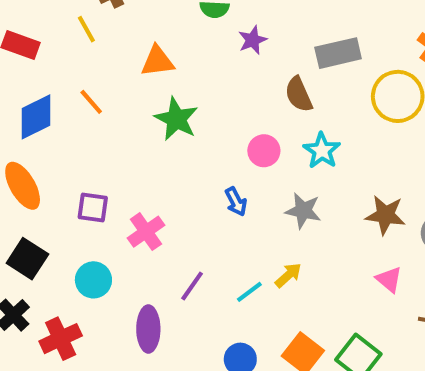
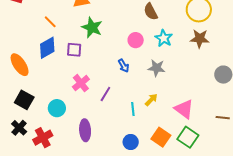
blue diamond: (36, 117) -> (47, 48), moved
purple square: (93, 207) -> (74, 50), moved
brown star: (385, 215) -> (200, 39), moved
pink triangle: (389, 279) -> (184, 109), moved, size x1.5
purple line: (192, 286) -> (105, 94), moved
cyan line: (249, 292) -> (133, 109), turned -56

